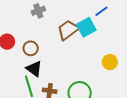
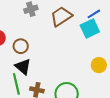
cyan square: (86, 27) -> (90, 28), moved
brown trapezoid: (68, 30) -> (61, 16), moved

